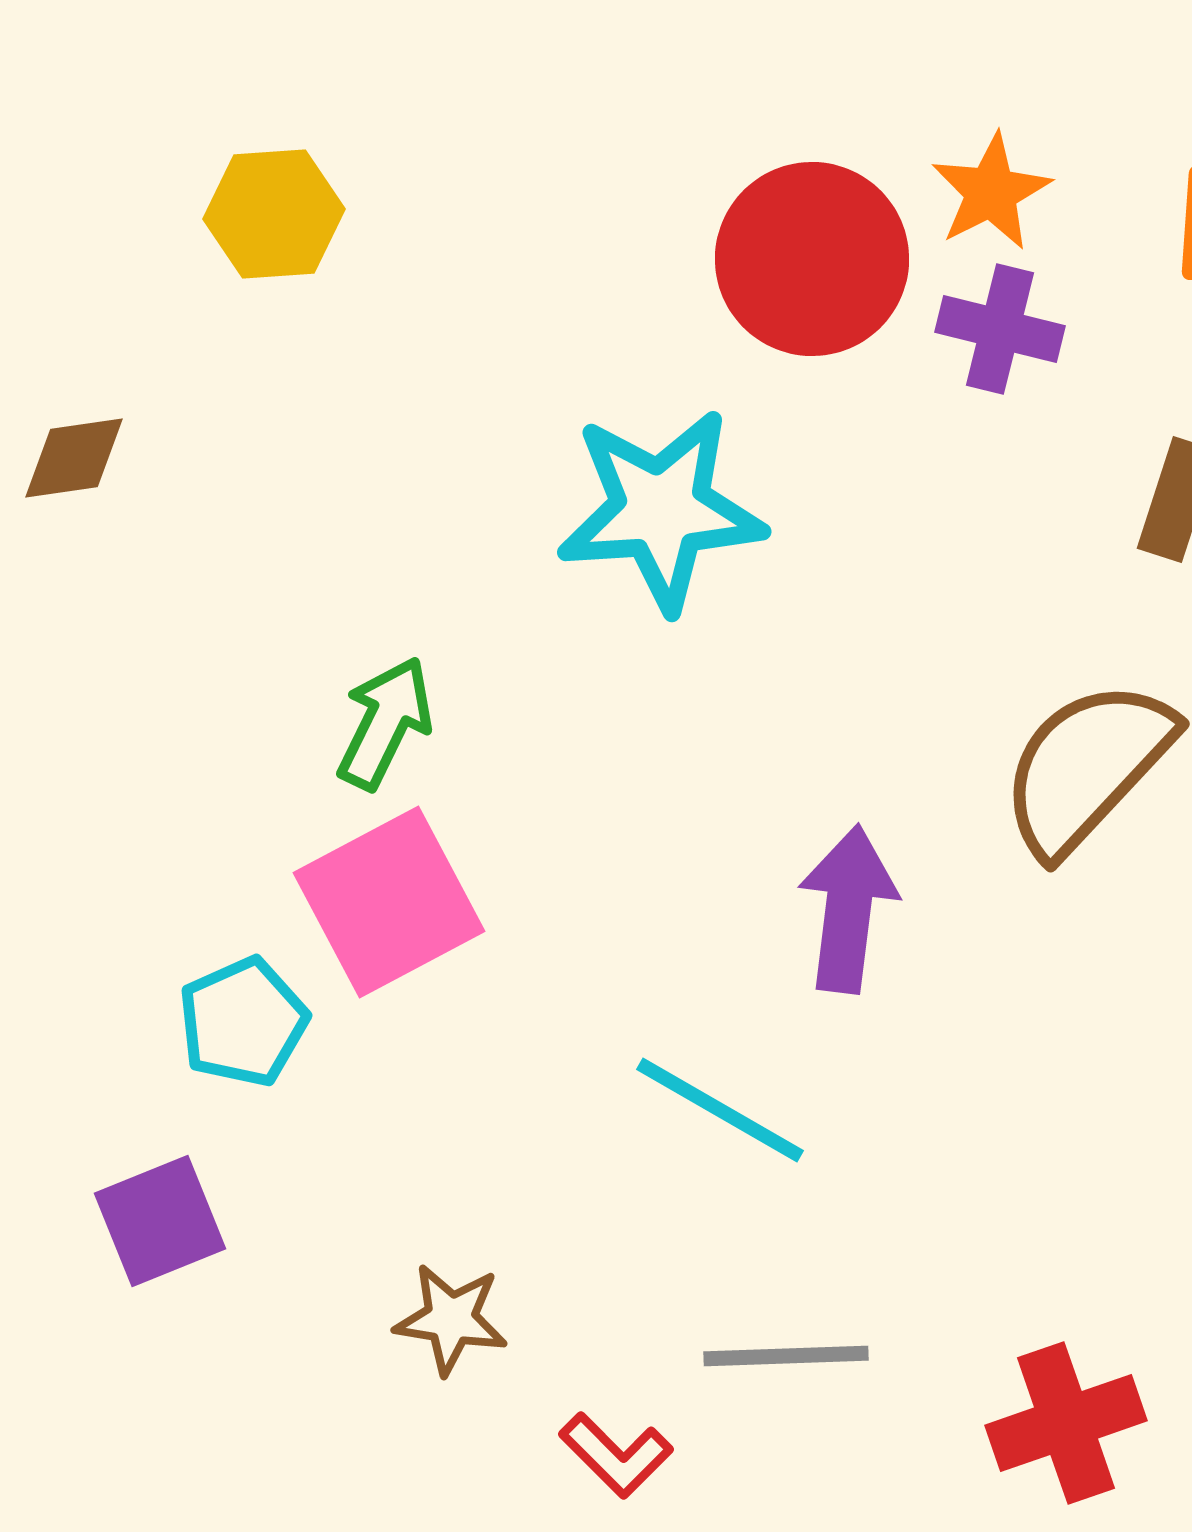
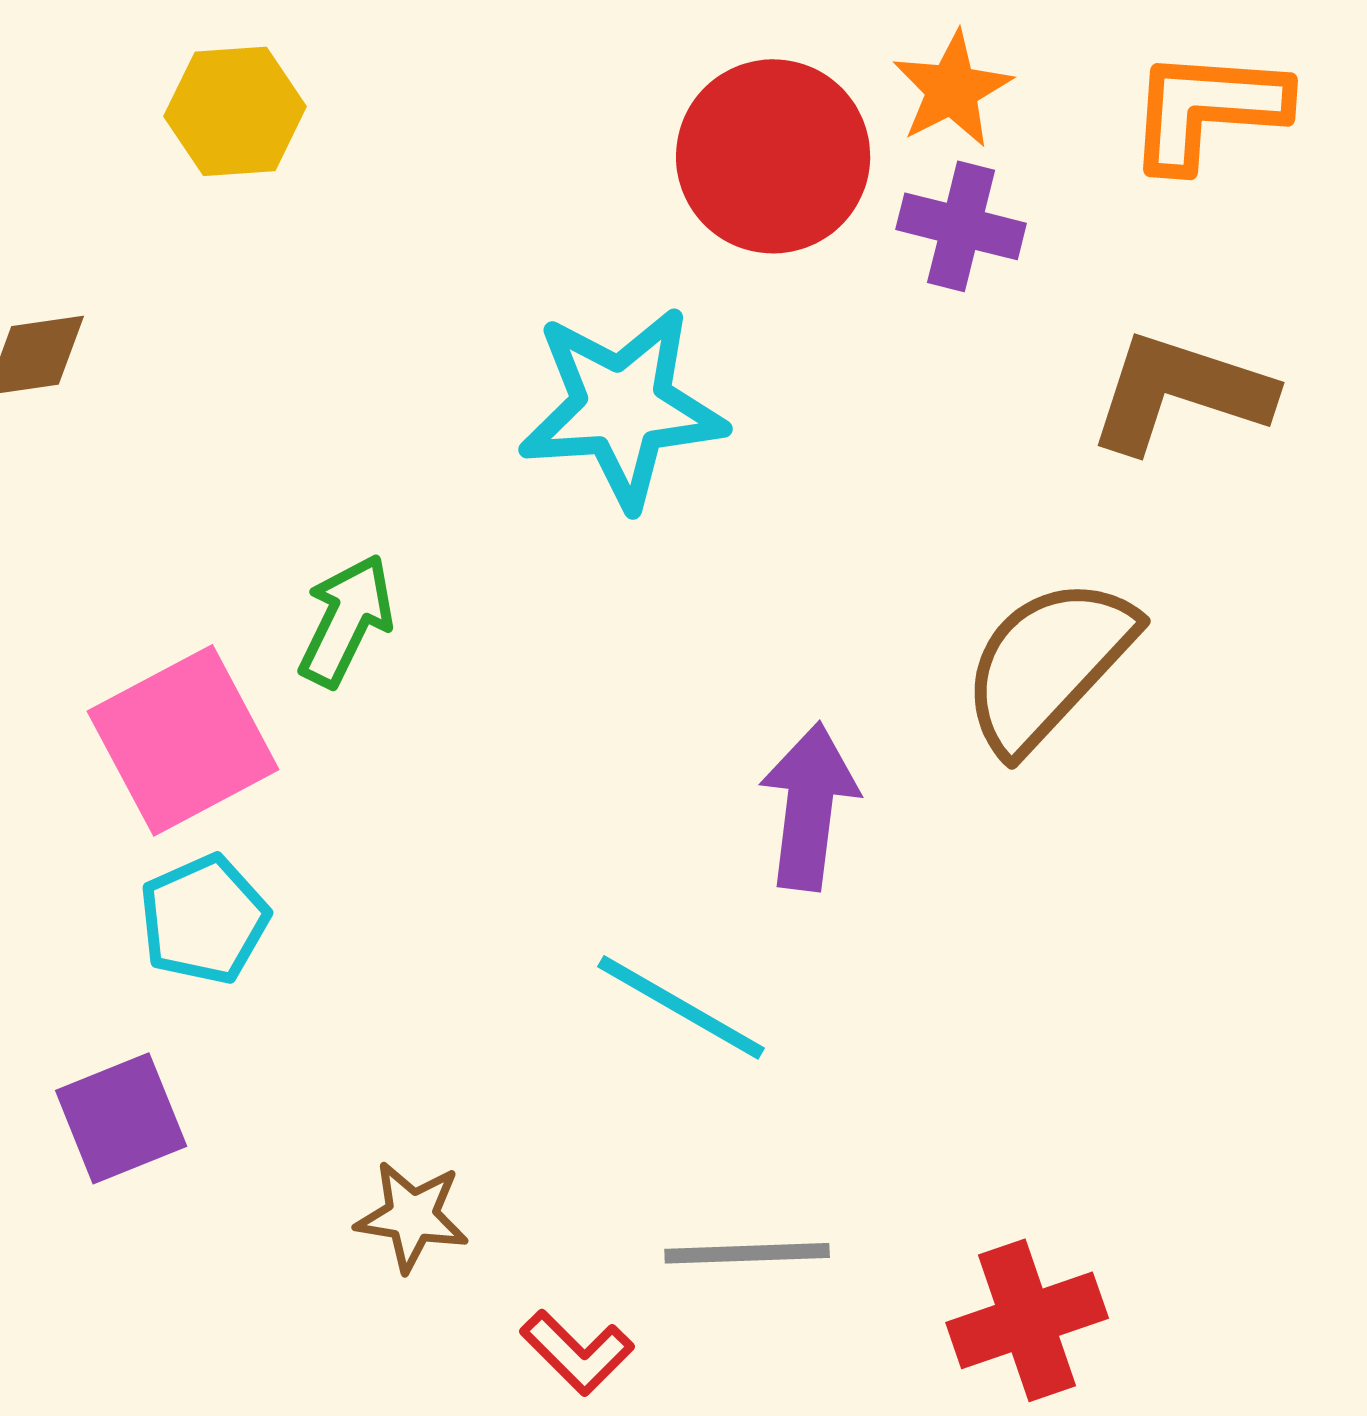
pink square: (389, 902) -> (183, 740), moved

